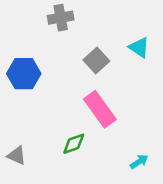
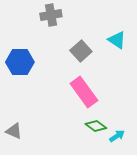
green diamond: (74, 144) -> (96, 126), moved, turned 55

